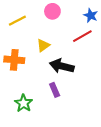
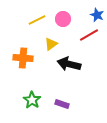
pink circle: (52, 11) -> (63, 19), moved
yellow line: (17, 21) -> (37, 20), moved
purple rectangle: (55, 90) -> (62, 104), moved, turned -48

